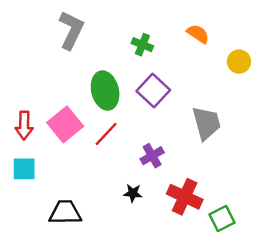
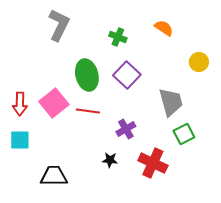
yellow circle: (239, 62) -> (199, 62), moved
red line: (106, 134) -> (88, 111), turned 55
green square: (222, 218) -> (184, 134), moved

